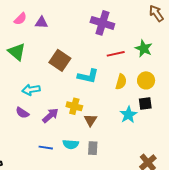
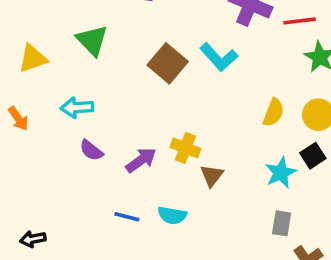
red line: (116, 54) -> (300, 21), moved
cyan L-shape: (88, 76) -> (219, 57), moved, turned 30
cyan arrow: (31, 90) -> (77, 108), moved
black square: (145, 103) -> (313, 156), turned -32
gray rectangle: (93, 148) -> (282, 223), moved

